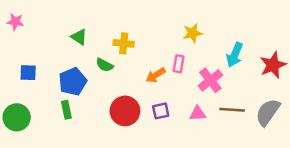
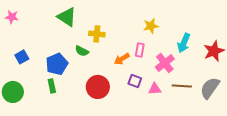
green triangle: (79, 37) -> (67, 17), moved, size x1.5
blue square: (28, 73) -> (22, 57), turned -32
purple square: (161, 111) -> (135, 81), moved, turned 32

